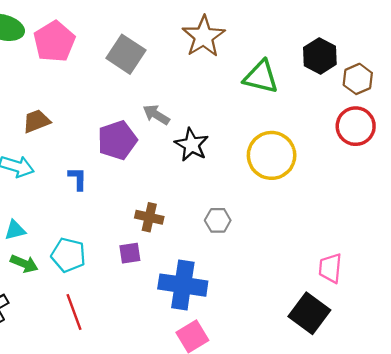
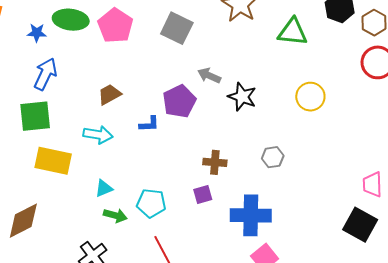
yellow circle: (272, 155) -> (310, 97), size x0.7
blue L-shape: (78, 179) -> (149, 124), moved, turned 95

